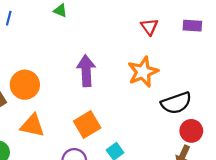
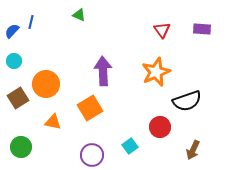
orange square: (87, 124) -> (90, 108), moved
orange triangle: (32, 126) -> (53, 122), size x0.7
red circle: (191, 131) -> (160, 127), moved

